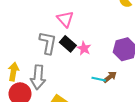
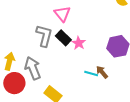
gray arrow: (38, 77) -> (33, 68), turned 150
brown arrow: (110, 77) -> (102, 72), turned -96

